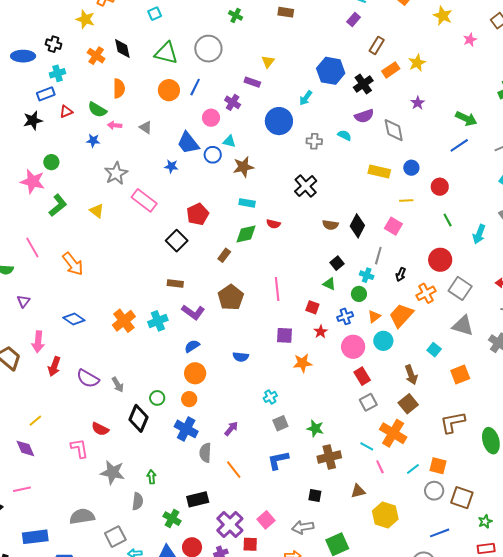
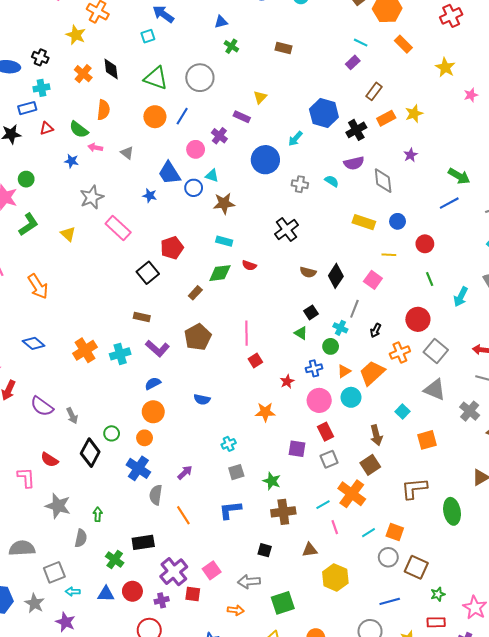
red square: (312, 307) -> (255, 360), moved, turned 32
purple square: (284, 335) -> (297, 449), moved
cyan line: (367, 446) -> (323, 505), turned -64

